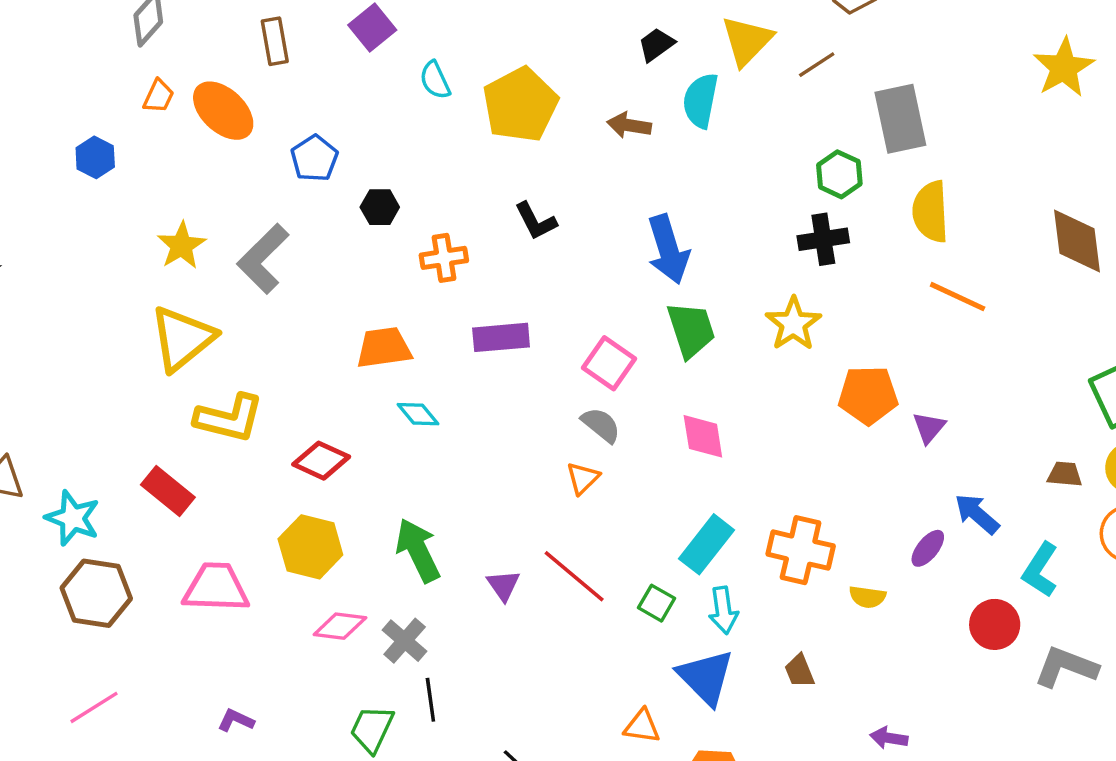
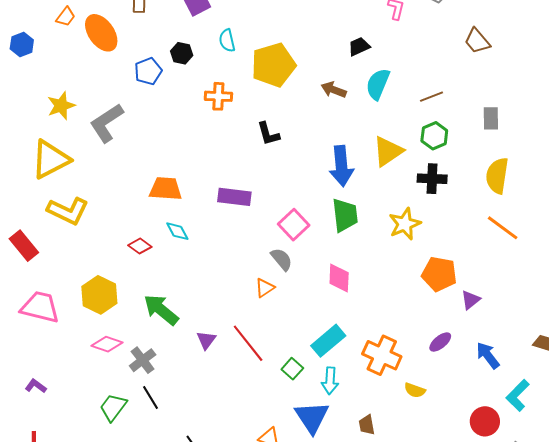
yellow triangle: (747, 41) -> (388, 151), moved
brown line: (817, 65) -> (431, 97), moved
gray rectangle: (900, 119) -> (491, 118), size x0.6
green hexagon: (839, 174) -> (434, 136), moved
black hexagon: (380, 207) -> (182, 53), moved
orange cross: (444, 258) -> (218, 96), moved
red diamond: (321, 461) -> (140, 246), moved, size x0.7
purple ellipse: (928, 548) -> (440, 342), moved
green arrow: (418, 550) -> (161, 310), turned -36
black line: (430, 700) -> (150, 397), turned -35

